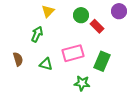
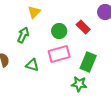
green circle: (81, 15) -> (59, 31), moved
green star: (82, 83) -> (79, 84), moved

